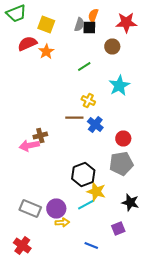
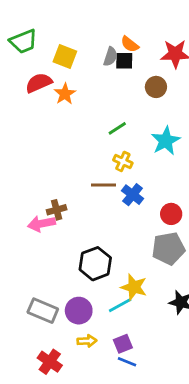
orange semicircle: (93, 16) -> (130, 44), turned -72
green line: (84, 66) -> (117, 128), moved
black hexagon: (83, 174) -> (95, 264), moved
yellow arrow: (62, 222) -> (87, 341), moved
purple square: (118, 228) -> (123, 344), moved
red cross: (22, 246) -> (50, 362), moved

